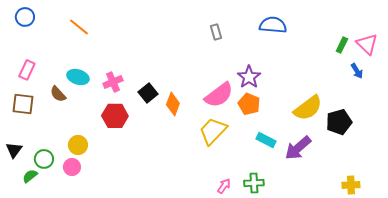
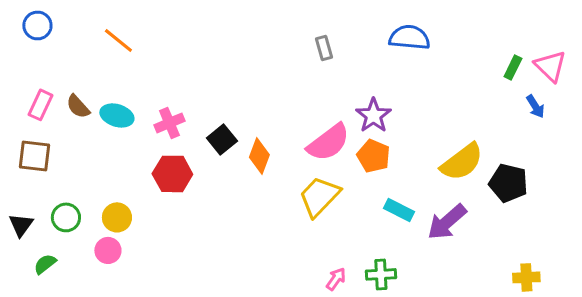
brown semicircle: (58, 94) -> (78, 106), moved
black pentagon: (339, 122) -> (508, 183), turned 30
green circle: (44, 159) -> (66, 217), moved

